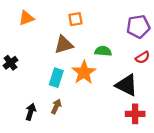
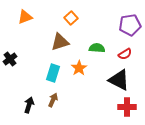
orange square: (75, 19) -> (71, 18), turned -32
red semicircle: (142, 57) -> (125, 54), moved
orange star: (84, 72) -> (79, 68), size x0.7

